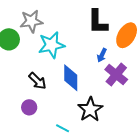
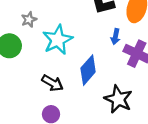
gray star: (31, 21) -> (29, 20), size x0.6
blue diamond: (71, 78) -> (88, 70), turned 56

